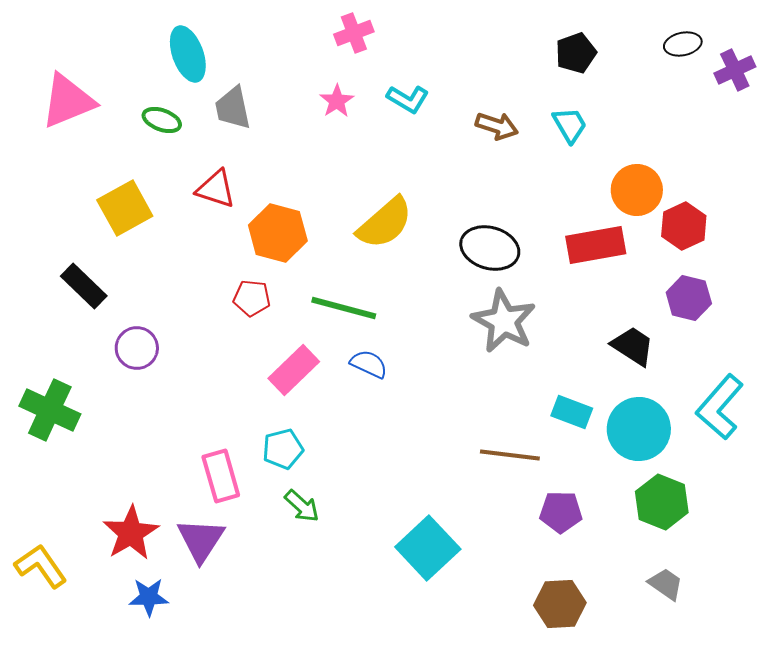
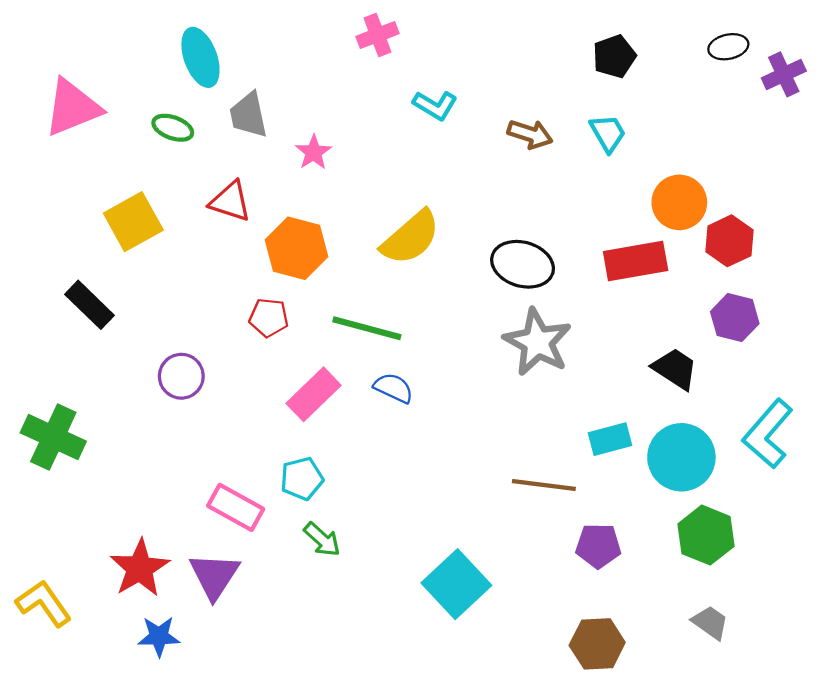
pink star: (337, 101) -> (314, 152), moved
purple circle: (137, 348) -> (181, 376), moved
cyan rectangle: (572, 412) -> (610, 439), turned -36
pink rectangle: (221, 476) -> (236, 507), turned -45

